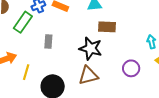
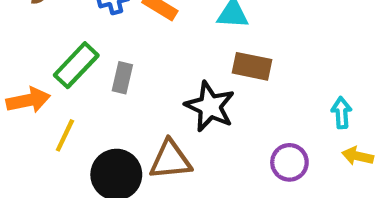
green rectangle: (23, 22) -> (76, 65), moved
brown triangle: (88, 75) -> (170, 160), moved

